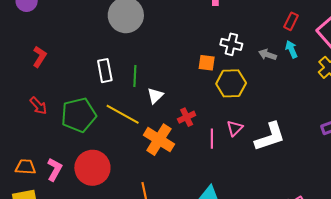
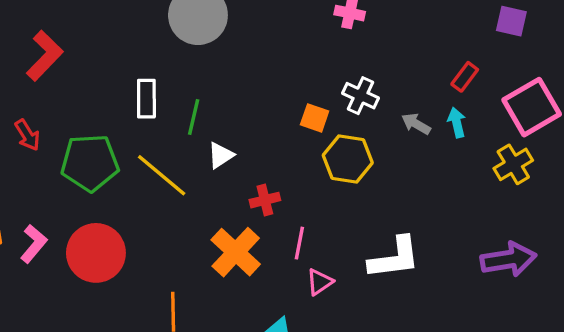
red L-shape: (40, 57) -> (45, 56), size x1.4
pink triangle: (235, 128) -> (320, 282), moved
orange cross: (159, 140) -> (236, 252), moved

